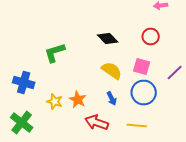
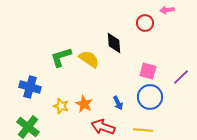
red circle: (151, 36) -> (145, 23), moved
black diamond: (108, 38) -> (114, 43), turned 40
yellow semicircle: (112, 70) -> (89, 59), moved

